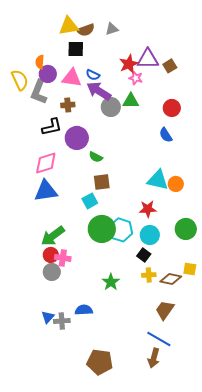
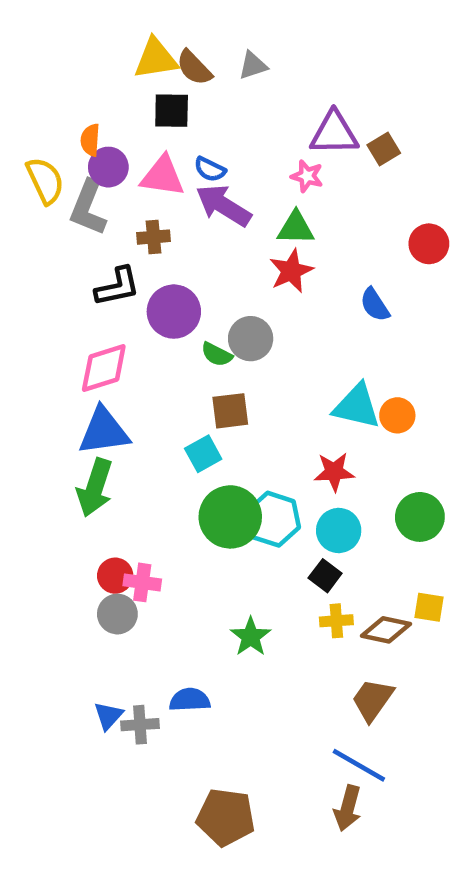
brown semicircle: (86, 30) -> (194, 68), turned 66
red star: (129, 64) -> (291, 271), moved
gray circle: (111, 107) -> (251, 339), moved
red circle: (172, 108) -> (429, 244), moved
green arrow: (53, 236) -> (95, 488), moved, turned -35

